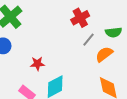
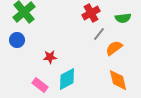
green semicircle: (114, 32) -> (123, 18), moved

